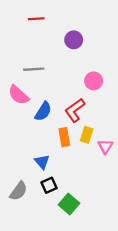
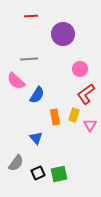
purple circle: (74, 40) -> (63, 34), size x1.5
red L-shape: (75, 110) -> (86, 94), moved
black square: (49, 185) -> (38, 173), moved
green square: (69, 204) -> (59, 174), turned 36

